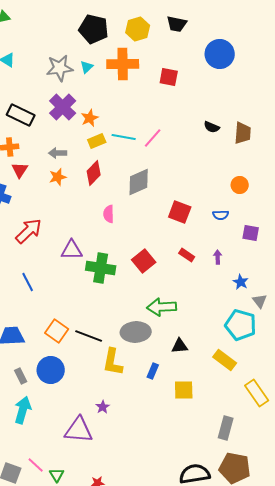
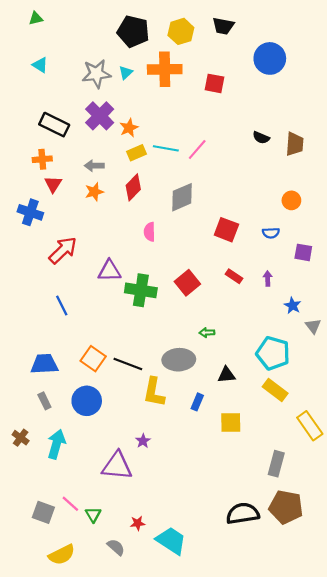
green arrow: (162, 307) -> (207, 333), size x0.5
cyan pentagon: (241, 325) -> (273, 353), moved
gray rectangle: (21, 376) -> (44, 401), moved

